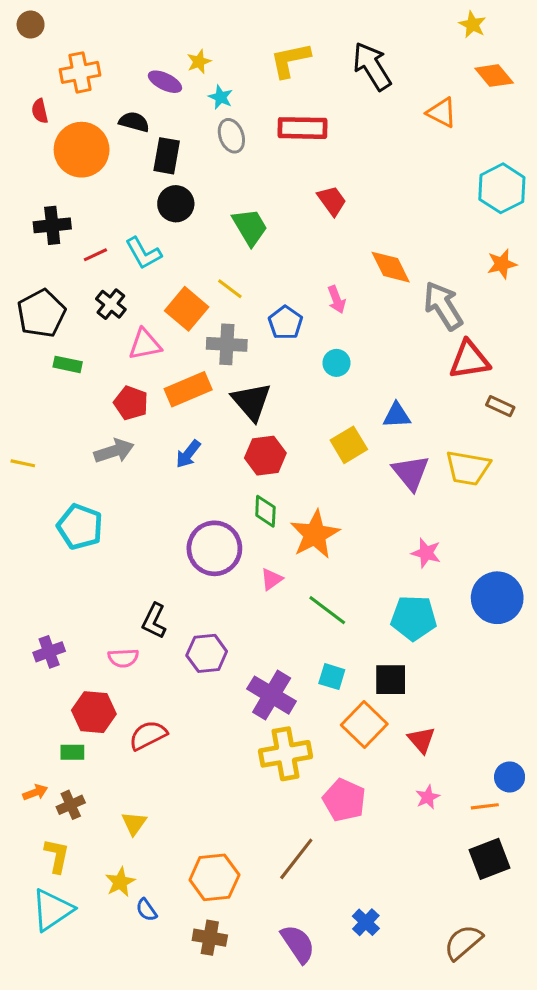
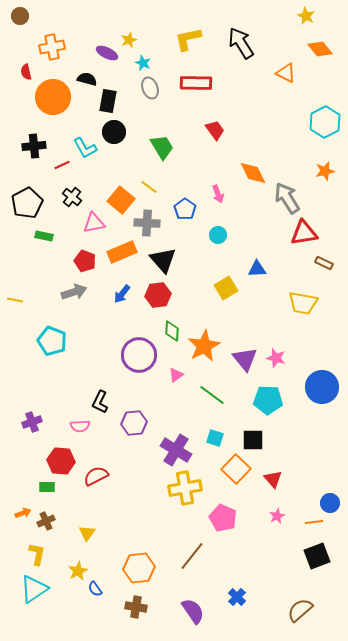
cyan L-shape: (143, 253) -> (85, 148), moved
red hexagon: (265, 456) -> (158, 295), moved
purple triangle: (411, 473) -> (245, 359), moved

